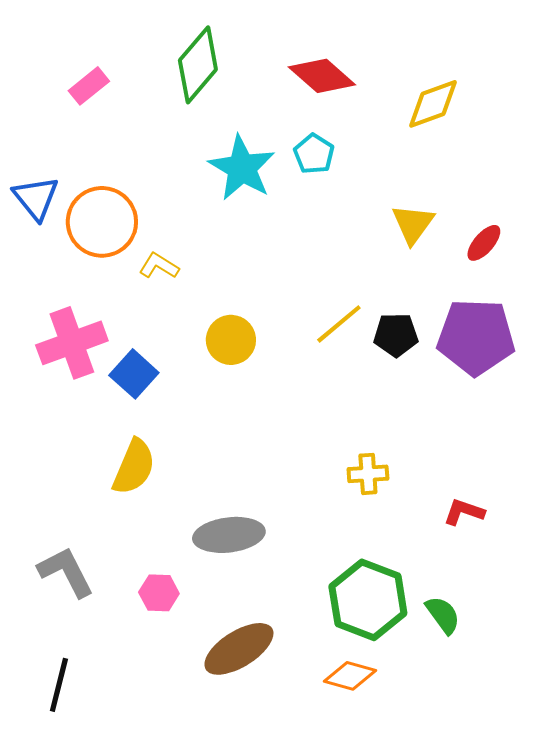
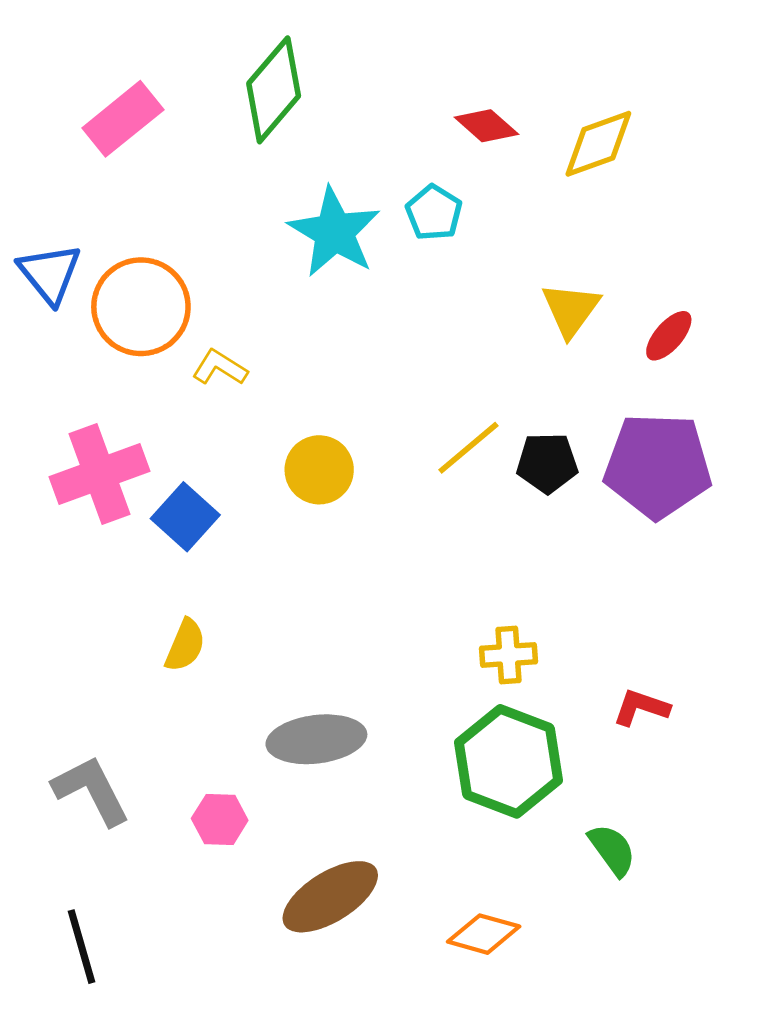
red diamond: (322, 76) -> (486, 126), moved, size x0.7
pink rectangle: (89, 86) -> (123, 119), size x1.4
yellow semicircle: (134, 467) -> (185, 645), size x0.7
green hexagon: (368, 600) -> (509, 761), moved
black line: (59, 685) -> (82, 947), turned -30

